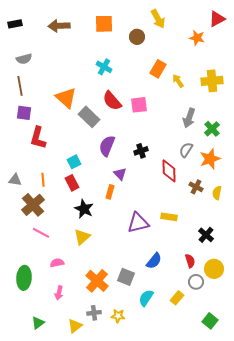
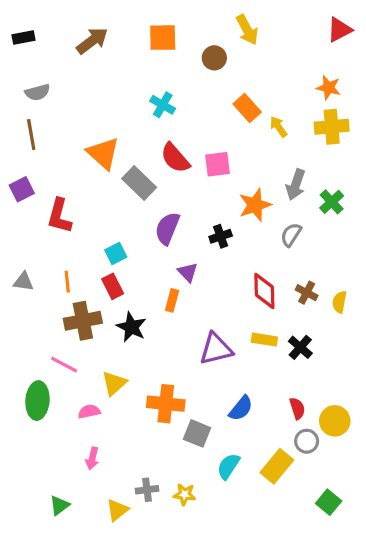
brown arrow: (59, 26) -> (92, 41), turned 145
orange star: (197, 38) -> (329, 88), moved
orange rectangle: (158, 69) -> (247, 108), turned -72
purple square: (24, 113) -> (22, 189), moved, turned -35
orange star: (210, 159) -> (255, 205), moved
red diamond: (169, 171) -> (264, 291), moved
brown cross: (33, 205) -> (83, 321), moved, turned 30
black cross: (206, 235) -> (300, 347), moved
yellow triangle: (82, 237) -> (114, 383), moved
green ellipse: (24, 278) -> (37, 401), moved
orange cross: (97, 281) -> (166, 404), moved, turned -35
yellow rectangle: (177, 298) -> (277, 466), size x1.5

